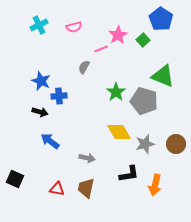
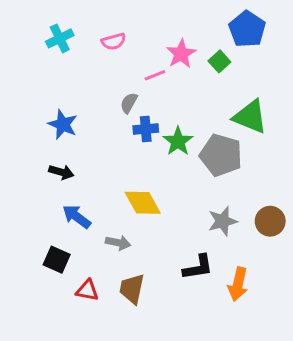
blue cross: (59, 96) -> (146, 129), moved
yellow diamond: (119, 132) -> (143, 203), moved
gray arrow: (87, 158) -> (118, 243), moved
black square: (15, 179) -> (57, 260), moved

